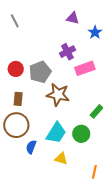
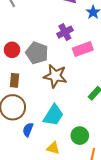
gray pentagon: (40, 72) -> (37, 53), turned -30
green circle: (81, 134) -> (80, 136), moved
yellow triangle: (61, 159) -> (53, 148), moved

